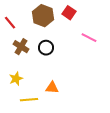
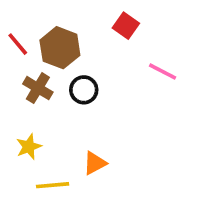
brown hexagon: (43, 16) -> (60, 48), moved
orange triangle: (52, 88) -> (95, 163), turned -32

